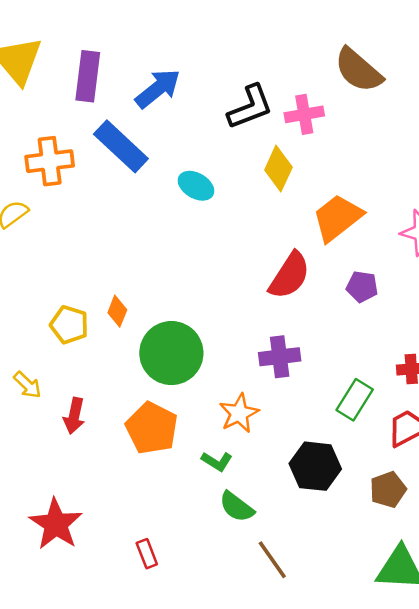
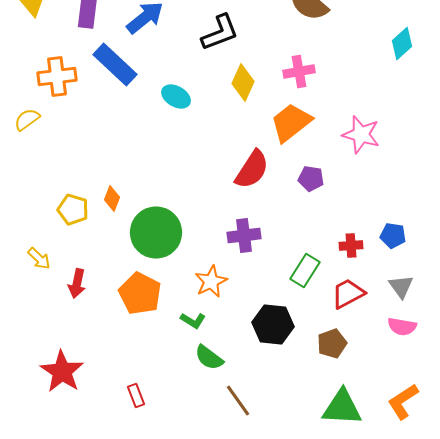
pink cross: (304, 114) -> (299, 72), moved

